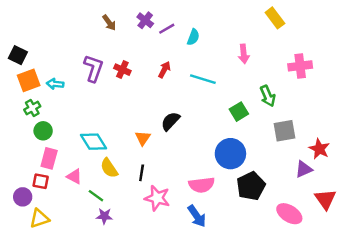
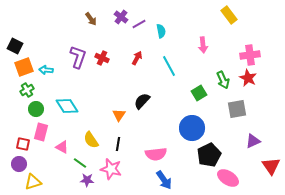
cyan semicircle: (193, 37) -> (161, 31), turned -32
cyan line: (203, 79) -> (169, 66), turned 45
cyan diamond: (94, 142) -> (67, 106), moved
red star: (319, 149) -> (248, 78), moved
red square: (41, 181) -> (23, 144), moved
pink semicircle: (202, 185) -> (156, 154), moved
pink star: (157, 198) -> (111, 169), moved
pink ellipse: (289, 214) -> (228, 178), moved

